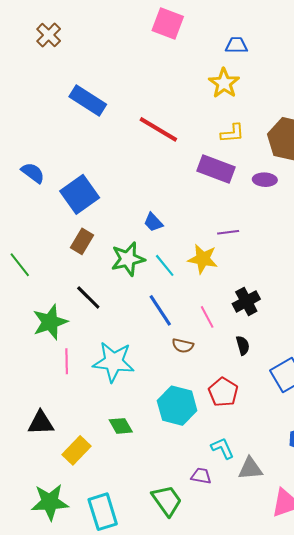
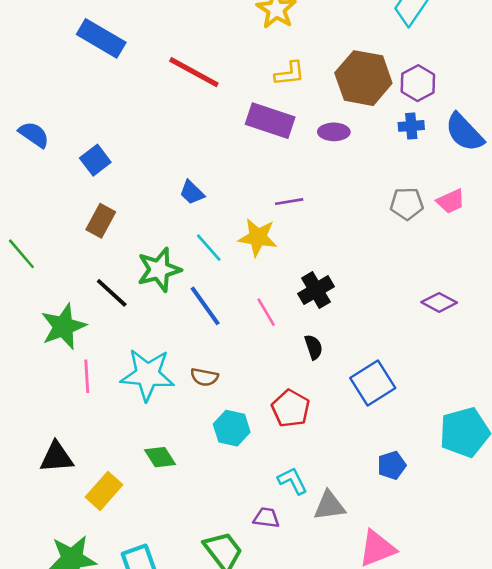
blue square: (80, 194) -> (95, 160), size x0.6
green star: (128, 259) -> (159, 270), moved
brown semicircle: (183, 346) -> (204, 377), moved
cyan hexagon: (177, 406) -> (232, 428), size x0.7

